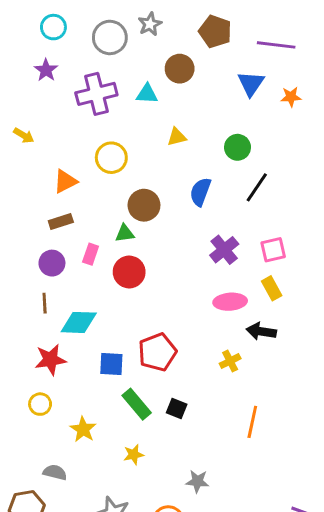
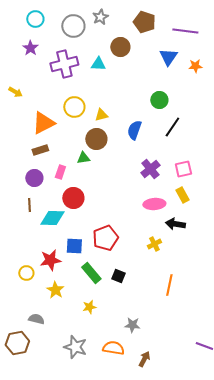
yellow triangle: (177, 137) -> (101, 115), moved
orange triangle: (65, 181) -> (43, 123), size x1.4
red circle: (129, 272) -> (73, 198), moved
red star: (50, 360) -> (50, 260), moved

